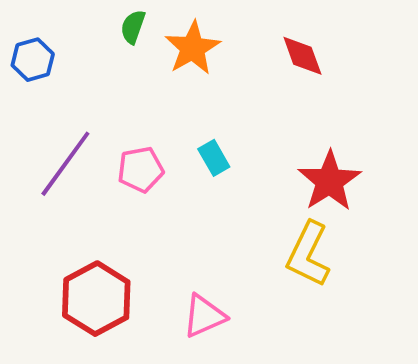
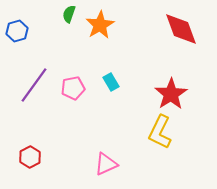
red diamond: (302, 56) -> (181, 29), moved, size x1.5
red hexagon: (96, 299) -> (30, 157), moved, size x0.6

